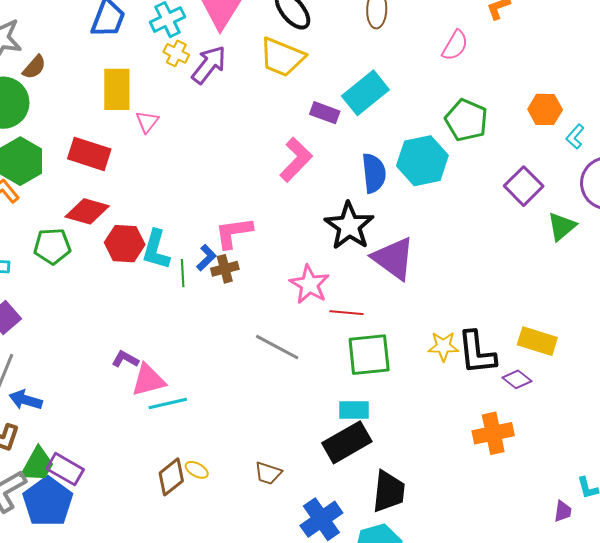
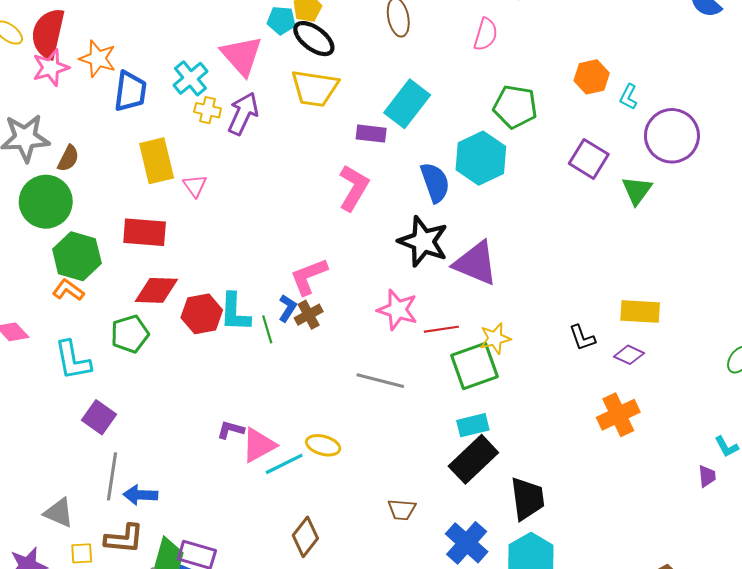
yellow star: (443, 346) -> (495, 338), moved
black L-shape: (477, 353) -> (582, 338), size x0.6
yellow ellipse: (197, 470) -> (323, 445), moved, size x1.4

